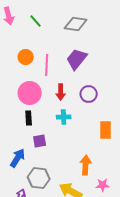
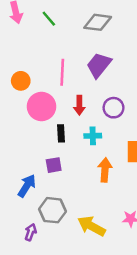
orange circle: (26, 57) -> (21, 81), moved
cyan cross: (64, 117) -> (93, 136), moved
black rectangle: (29, 118) -> (61, 133), moved
orange arrow: (86, 165) -> (105, 170), moved

